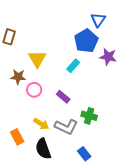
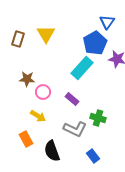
yellow triangle: (37, 59) -> (46, 34), moved
cyan rectangle: (73, 66) -> (82, 68), size x1.6
yellow arrow: (41, 124) -> (38, 116), moved

